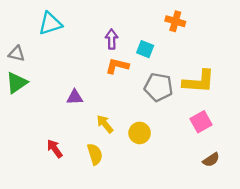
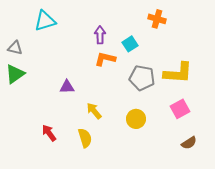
cyan square: (145, 49) -> (130, 44), turned 35
yellow circle: (140, 133) -> (136, 119), moved

